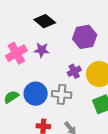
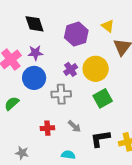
black diamond: (45, 21) -> (34, 24), turned 40
blue circle: (36, 94) -> (34, 78), moved

